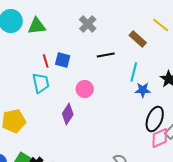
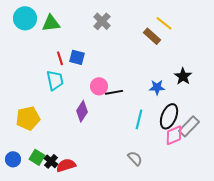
yellow line: (161, 25) -> (164, 23), moved
black line: (106, 55) -> (114, 92), moved
cyan line: (134, 72) -> (139, 119), moved

